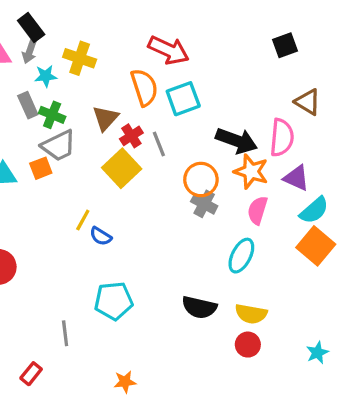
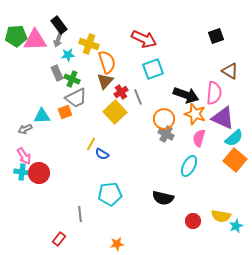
orange semicircle: (144, 87) -> (107, 62), moved
purple triangle: (296, 178) -> (223, 118), size x1.4
yellow semicircle: (251, 314) -> (221, 216), moved

